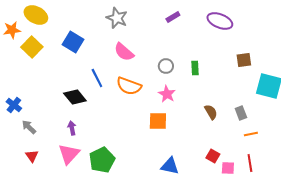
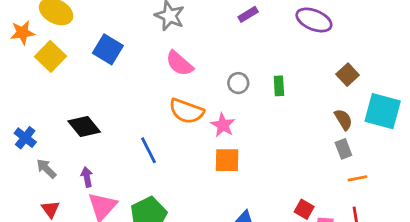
brown square: (244, 60) -> (348, 75), turned -35
blue line: (97, 78) -> (149, 150), moved
pink star: (167, 94) -> (223, 125), moved
black diamond: (75, 97) -> (84, 127), moved
brown semicircle: (211, 112) -> (343, 119), moved
purple arrow: (72, 128) -> (87, 177), moved

